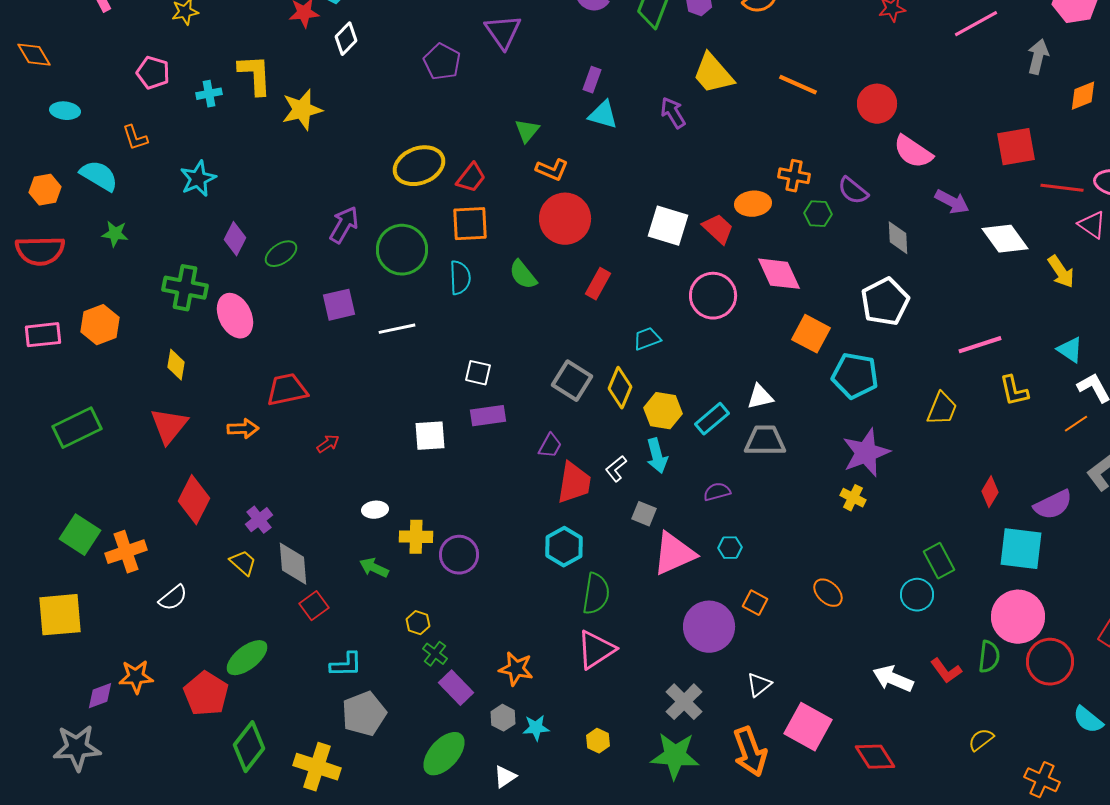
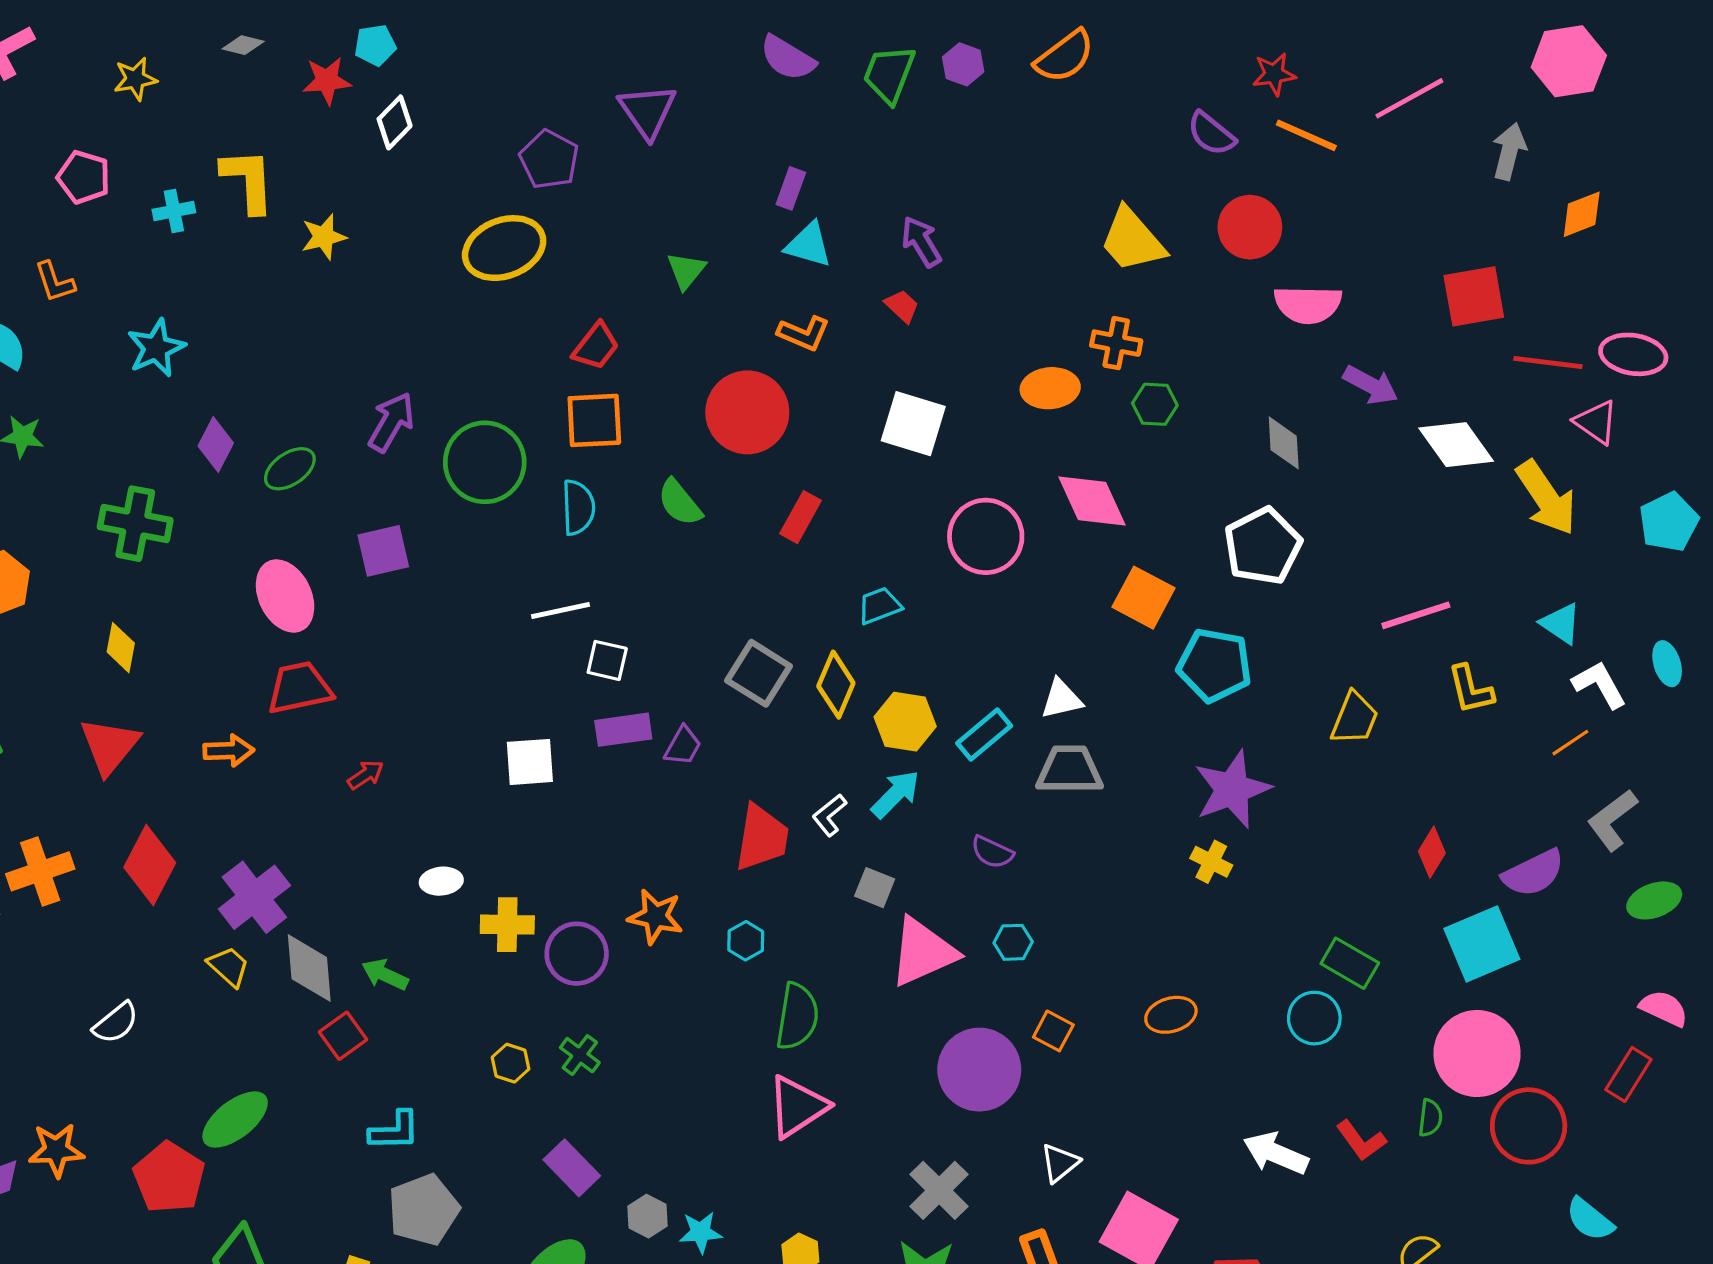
yellow trapezoid: (713, 74) -> (1132, 240), moved
orange line: (798, 85) -> (1306, 135), moved
yellow star: (302, 110) -> (324, 237), size x0.7
pink semicircle: (913, 152) -> (1308, 304), turned -33
yellow ellipse: (419, 166) -> (504, 248), moved
orange L-shape: (552, 170) -> (804, 333), moved
purple semicircle: (853, 191) -> (1211, 134), moved
red trapezoid: (718, 229) -> (902, 306), moved, size x0.7
yellow arrow: (1061, 272) -> (1546, 498), size x1.4
pink ellipse: (235, 316) -> (285, 596), moved
white line: (397, 329) -> (560, 610), moved
purple trapezoid: (550, 446) -> (683, 746), moved
cyan arrow: (657, 456) -> (896, 794), turned -120
purple semicircle: (717, 492) -> (992, 852), turned -140
purple cross: (259, 520) -> (254, 897), size x1.6
cyan hexagon: (564, 547) -> (746, 941), size x0.6
cyan square: (1021, 549) -> (1482, 944), turned -30
orange cross: (126, 552) -> (40, 871), moved
green rectangle: (939, 561) -> (1350, 963), turned -32
green arrow: (374, 568) -> (385, 975), moved
orange ellipse: (828, 593) -> (1171, 1015), turned -60
green cross: (435, 654) -> (580, 1055), moved
green semicircle: (989, 657) -> (1430, 1118), size x0.7
orange star: (516, 669) -> (656, 917), moved

